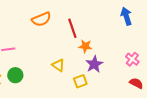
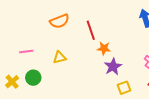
yellow triangle: (58, 65) -> (59, 57), moved, turned -48
yellow square: (80, 81) -> (124, 88), moved

